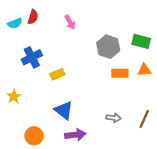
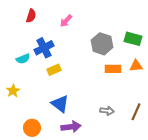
pink arrow: (70, 22) -> (66, 21), turned 72
cyan semicircle: (15, 23) -> (23, 59), moved
blue cross: (32, 57) -> (44, 48), moved

